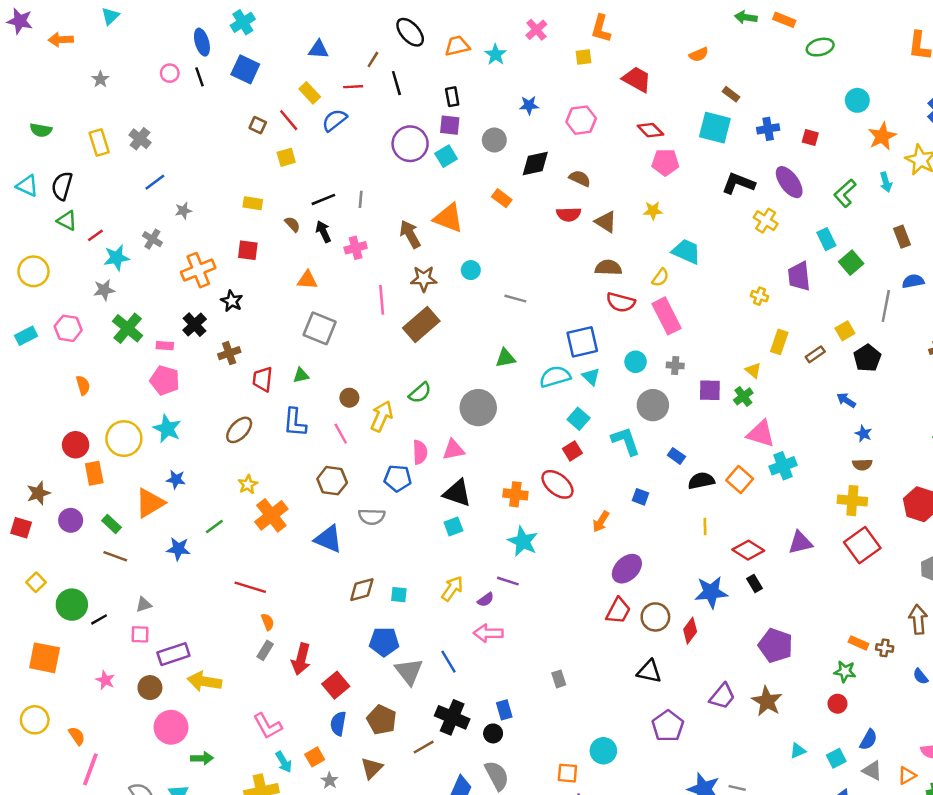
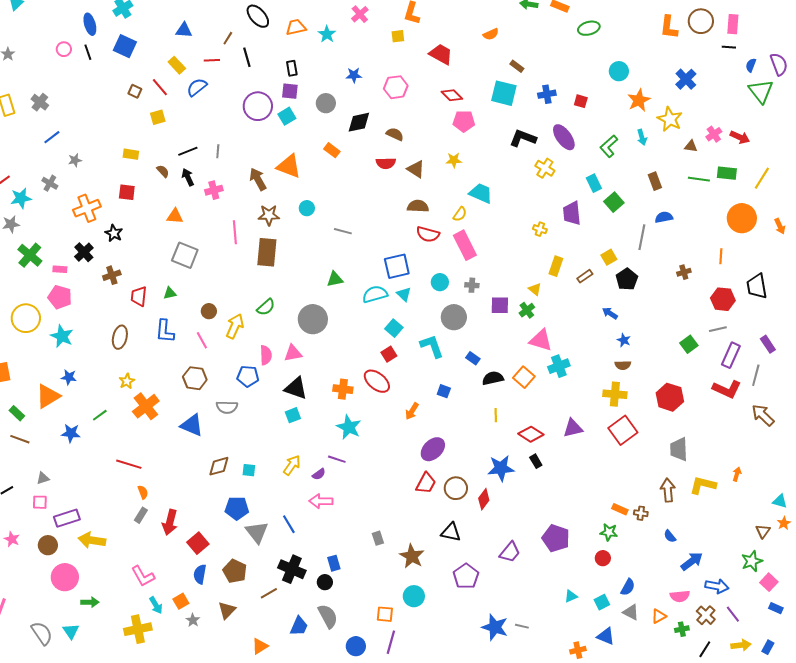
brown rectangle: (421, 325) -> (267, 252), turned -44
brown ellipse: (239, 430) -> (120, 337), turned -30
yellow circle: (124, 439) -> (26, 318), moved
purple pentagon: (776, 645) -> (556, 538), moved
brown star: (767, 701) -> (412, 556), moved

